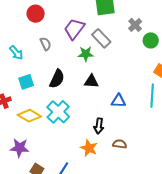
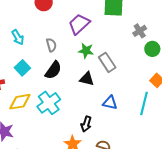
gray rectangle: (101, 38) -> (107, 62), moved
gray semicircle: (46, 44) -> (51, 45), moved
cyan square: (26, 82) -> (22, 68), turned -35
yellow diamond: (29, 116) -> (20, 102), turned -50

